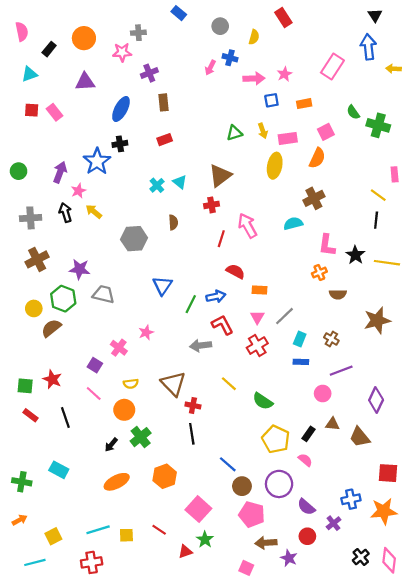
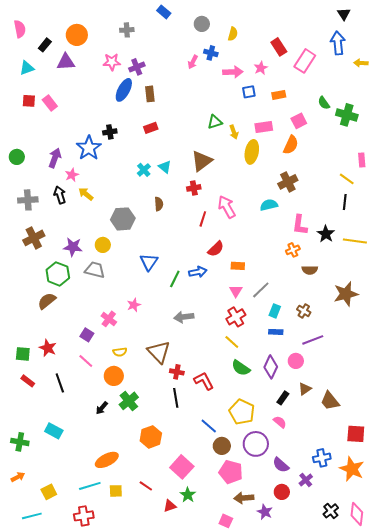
red rectangle: (283, 17) -> (279, 47), moved
pink star: (122, 52) -> (112, 62), moved
purple triangle: (85, 82) -> (66, 62), moved
blue ellipse: (121, 109) -> (124, 90), moved
yellow arrow: (263, 131) -> (234, 132), moved
red semicircle: (235, 271) -> (216, 249), turned 108
yellow circle: (34, 308) -> (103, 245), moved
red L-shape: (222, 325) -> (204, 381), moved
yellow line: (229, 384) -> (232, 342), moved
purple diamond: (376, 400) -> (271, 367), moved
brown triangle: (332, 424) -> (305, 389), turned -40
yellow pentagon: (276, 439) -> (242, 412), moved
orange ellipse: (117, 482) -> (107, 460), moved
orange star: (384, 511) -> (352, 469), turned 30

